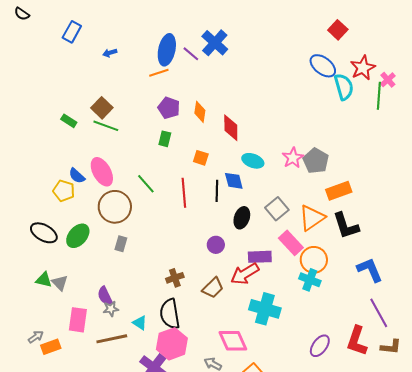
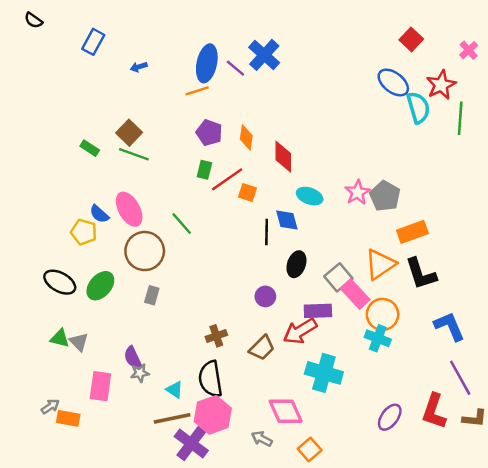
pink cross: (388, 80) -> (469, 50), moved
red line: (184, 193) -> (227, 179), moved, turned 60
gray square: (277, 209) -> (338, 277), moved
brown line: (112, 339) -> (172, 418), moved
orange rectangle: (51, 347) -> (68, 418), turned 30

